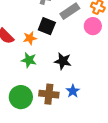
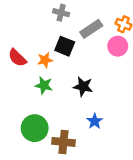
brown cross: (49, 94) -> (63, 142), moved

